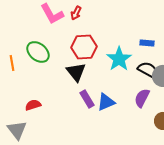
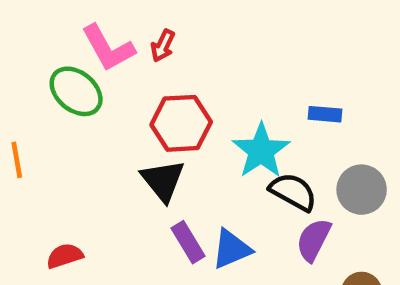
green ellipse: (38, 52) -> (76, 91), moved
black semicircle: (148, 70) -> (293, 192), moved

